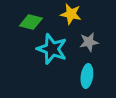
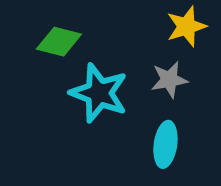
yellow star: (71, 14) -> (186, 26), moved, turned -30

